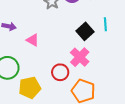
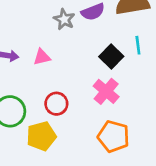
pink triangle: (33, 40) -> (42, 57), moved, turned -40
red circle: (60, 72) -> (56, 104), moved

